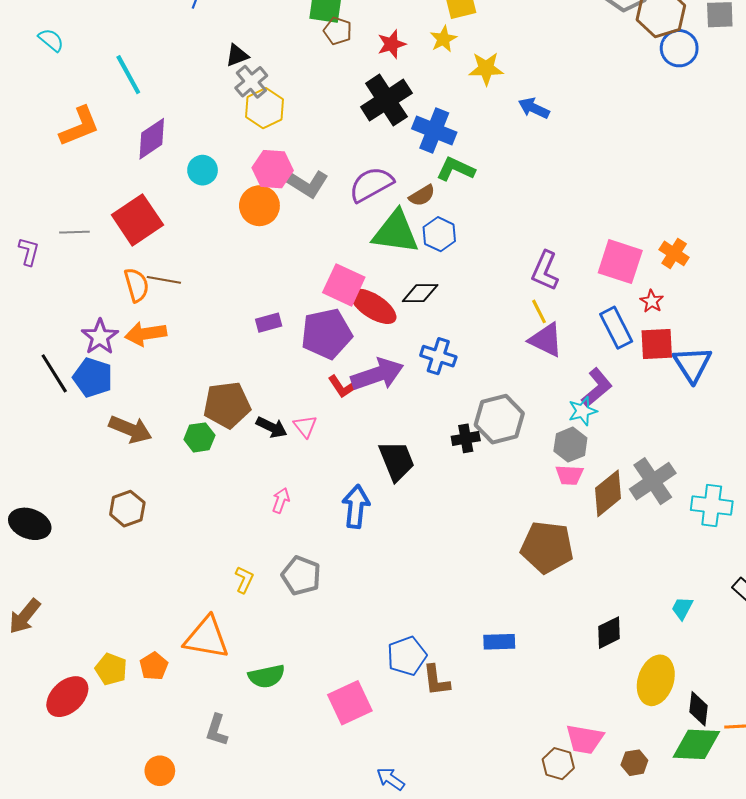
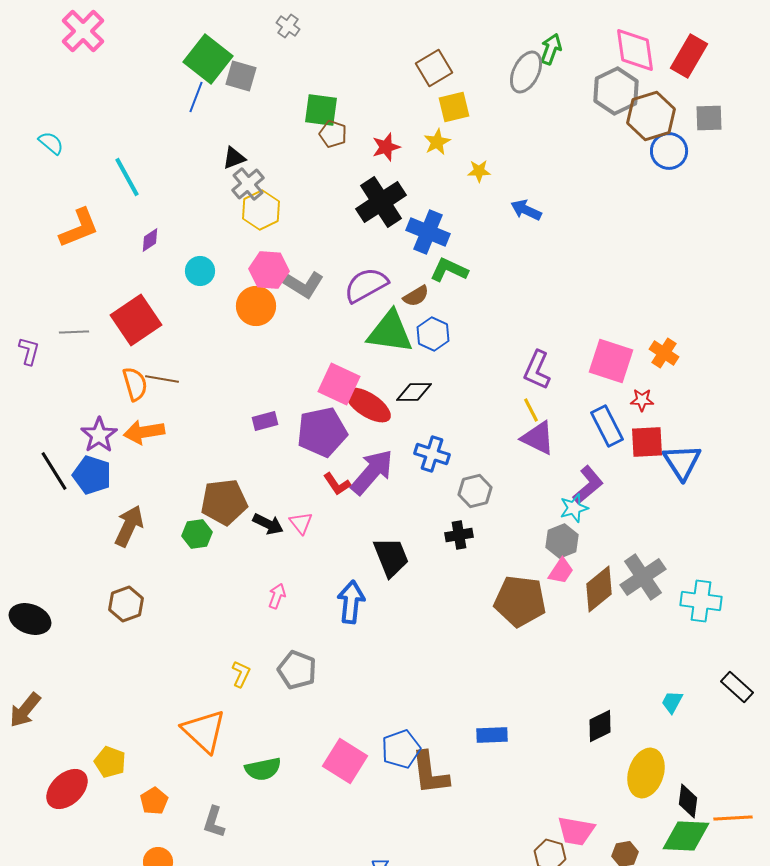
yellow star: (486, 69) -> (479, 171), size x0.7
purple diamond: (152, 139) -> (150, 240), size x0.6
red star: (652, 301) -> (642, 400), turned -30
purple arrow: (377, 374) -> (372, 472), turned -30
gray hexagon: (499, 419) -> (475, 491), moved, size x0.7
brown arrow: (130, 429) -> (129, 526), turned -87
pink trapezoid: (569, 475) -> (561, 571), turned -60
brown pentagon: (547, 547) -> (520, 601), moved
orange triangle: (207, 638) -> (204, 731), turned 33
orange pentagon: (154, 666) -> (154, 801), moved
brown L-shape: (436, 680) -> (430, 773), size x1.4
pink square: (350, 703) -> (345, 761), moved, turned -33

